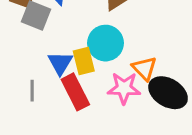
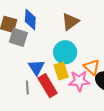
yellow rectangle: (84, 61) -> (61, 71), moved
gray line: (32, 91) -> (27, 88), moved

